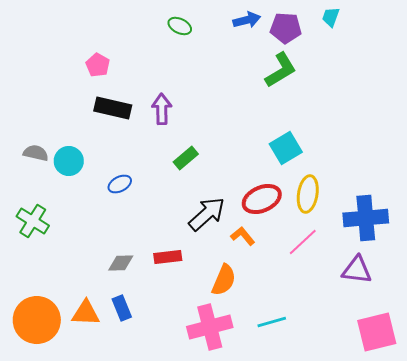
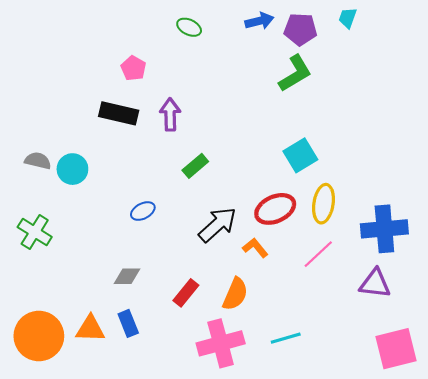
pink pentagon: (98, 65) -> (133, 68), moved
blue ellipse: (120, 184) -> (143, 211), moved
red rectangle: (168, 257) -> (186, 293), moved, turned -44

